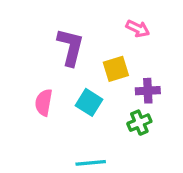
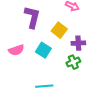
yellow square: (116, 69) -> (59, 30), turned -35
pink semicircle: (44, 102) -> (16, 50), turned -119

